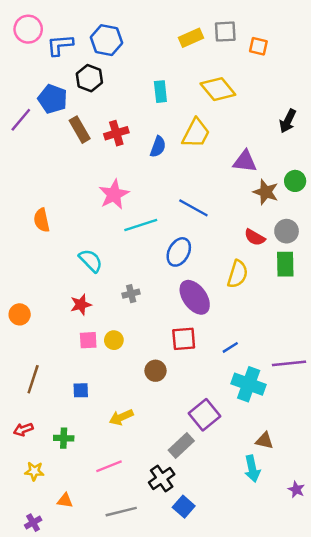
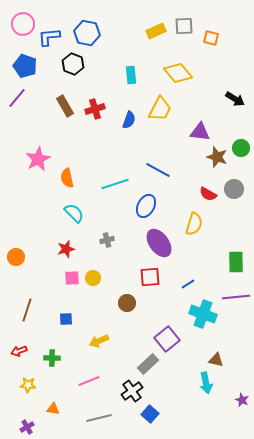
blue pentagon: (53, 99) -> (25, 66), moved
black arrow: (288, 121) -> (235, 99), turned -84
pink star: (114, 194) -> (38, 159), moved
orange semicircle: (42, 220) -> (67, 178), moved
green rectangle: (285, 264) -> (236, 262), moved

